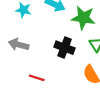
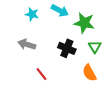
red line: (37, 78) -> (41, 74), turned 32

